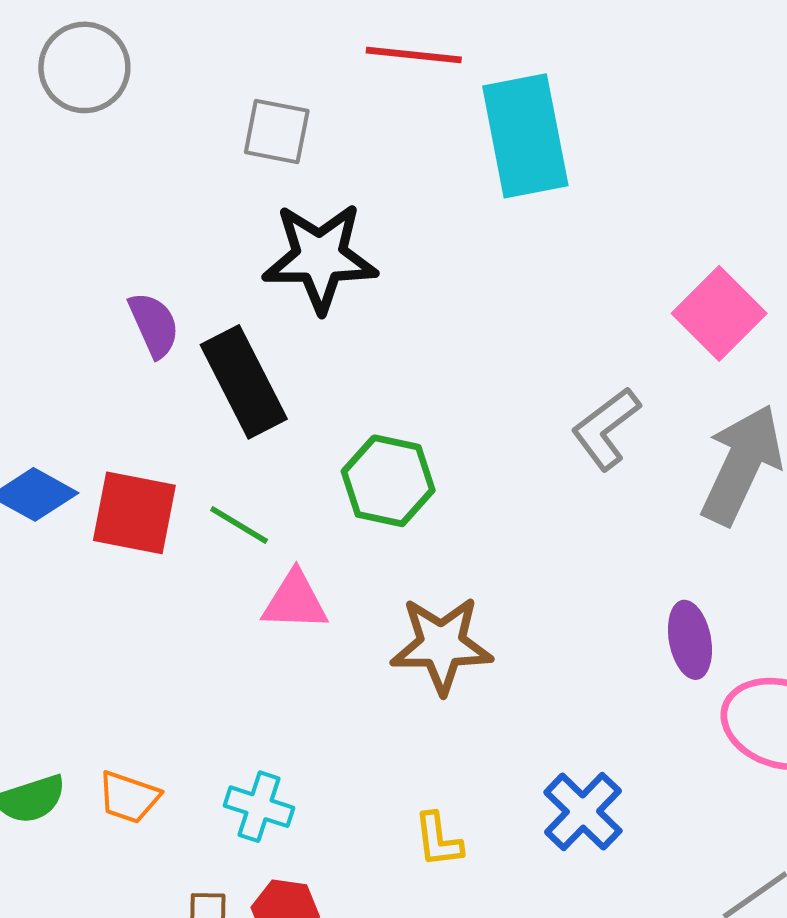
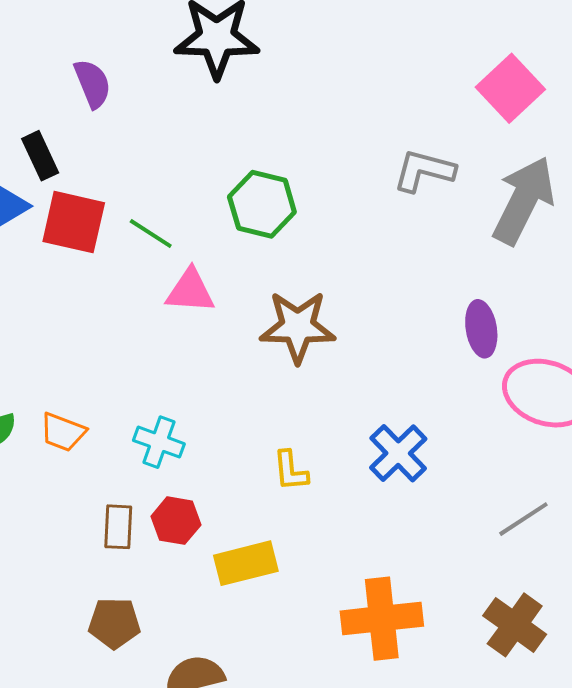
black rectangle: (244, 382) -> (40, 156), moved, size x0.6
gray L-shape: (606, 429) -> (424, 171), turned 50

